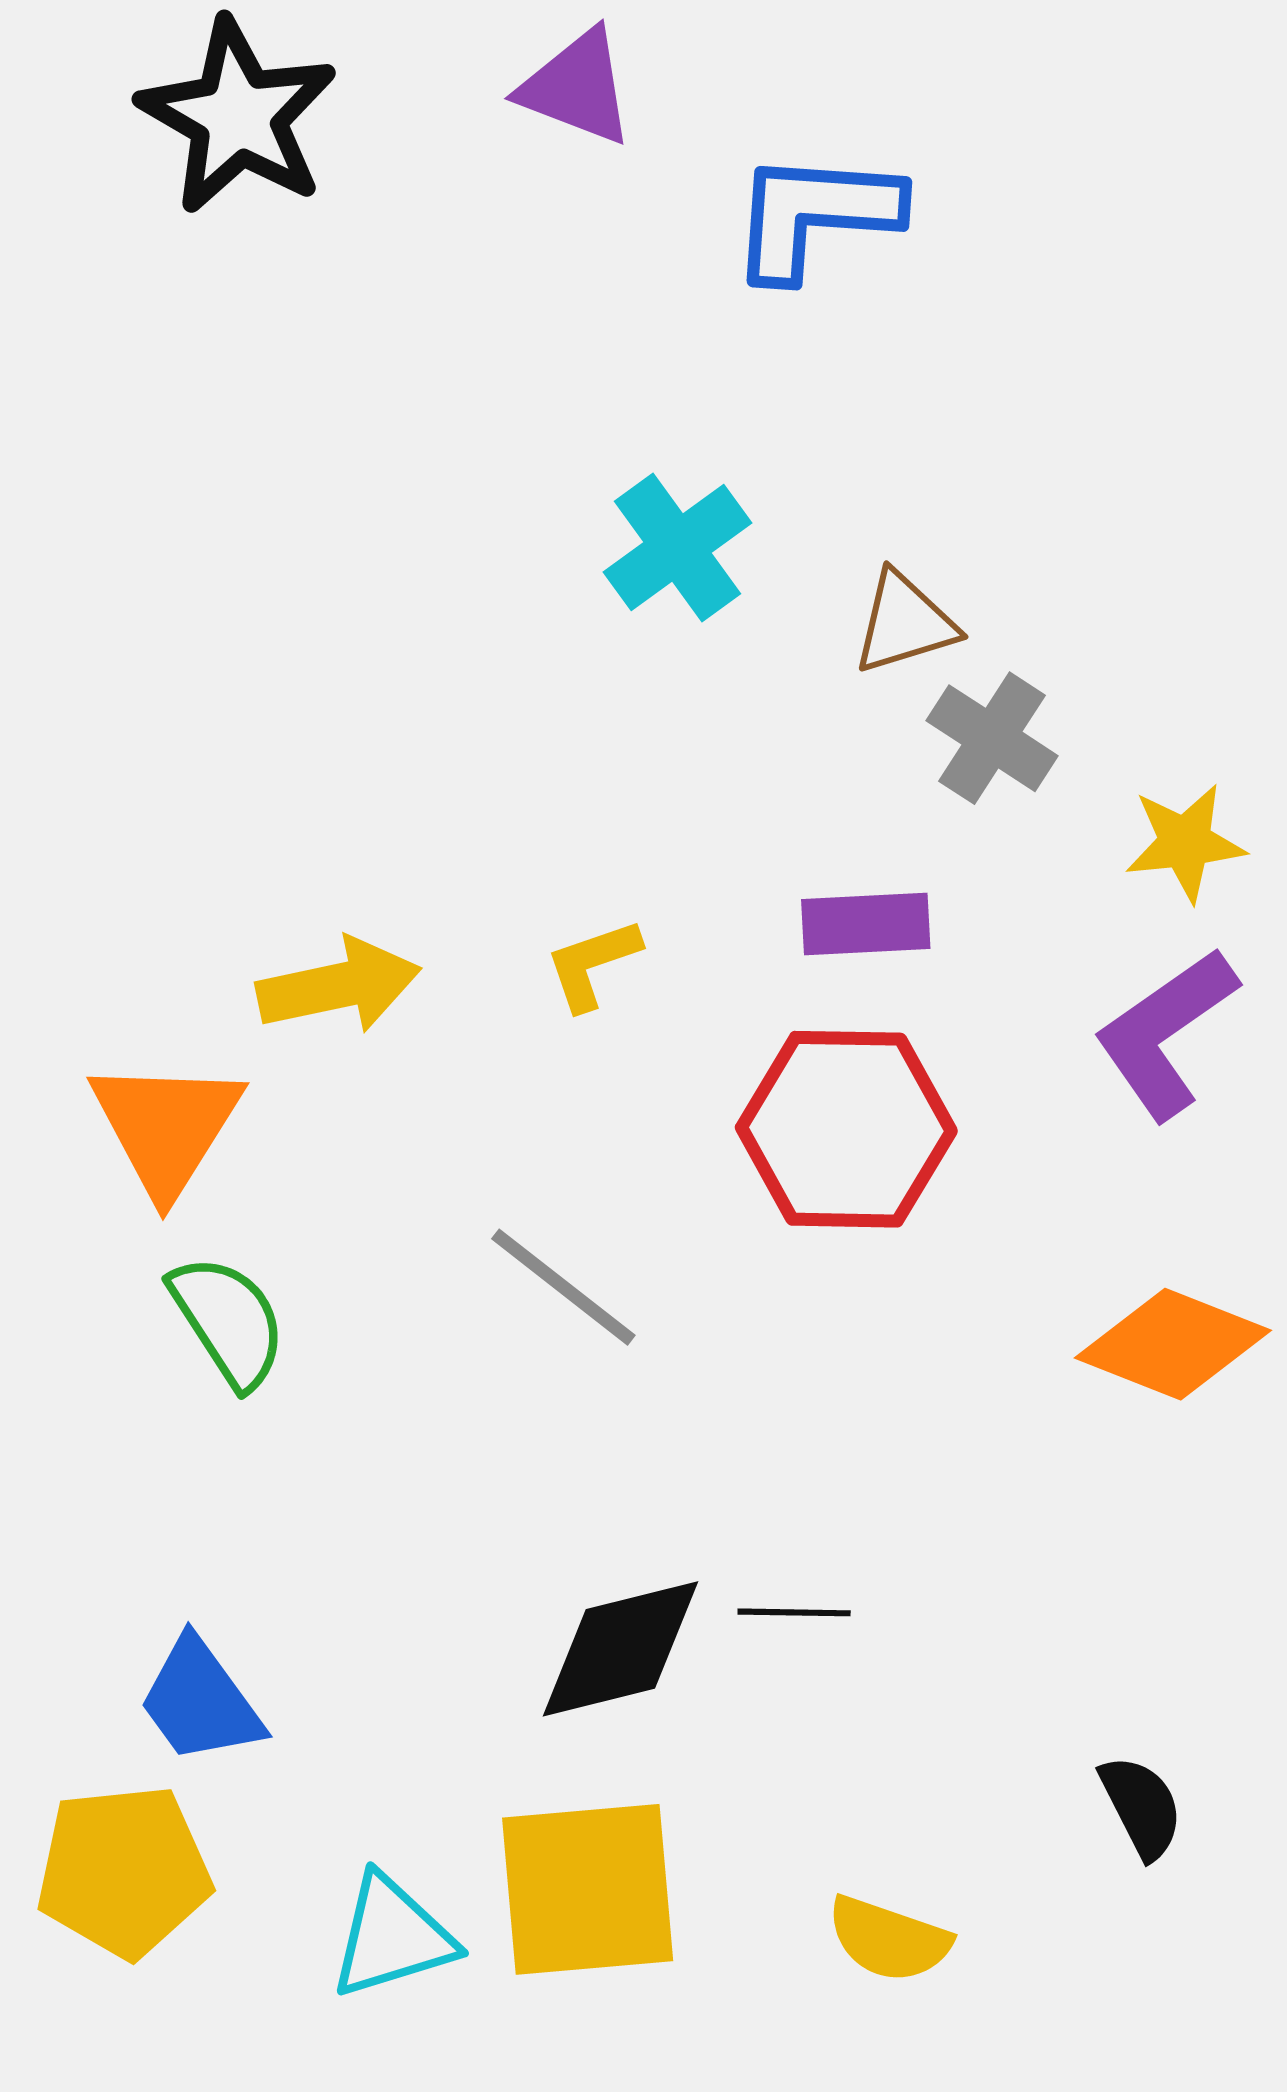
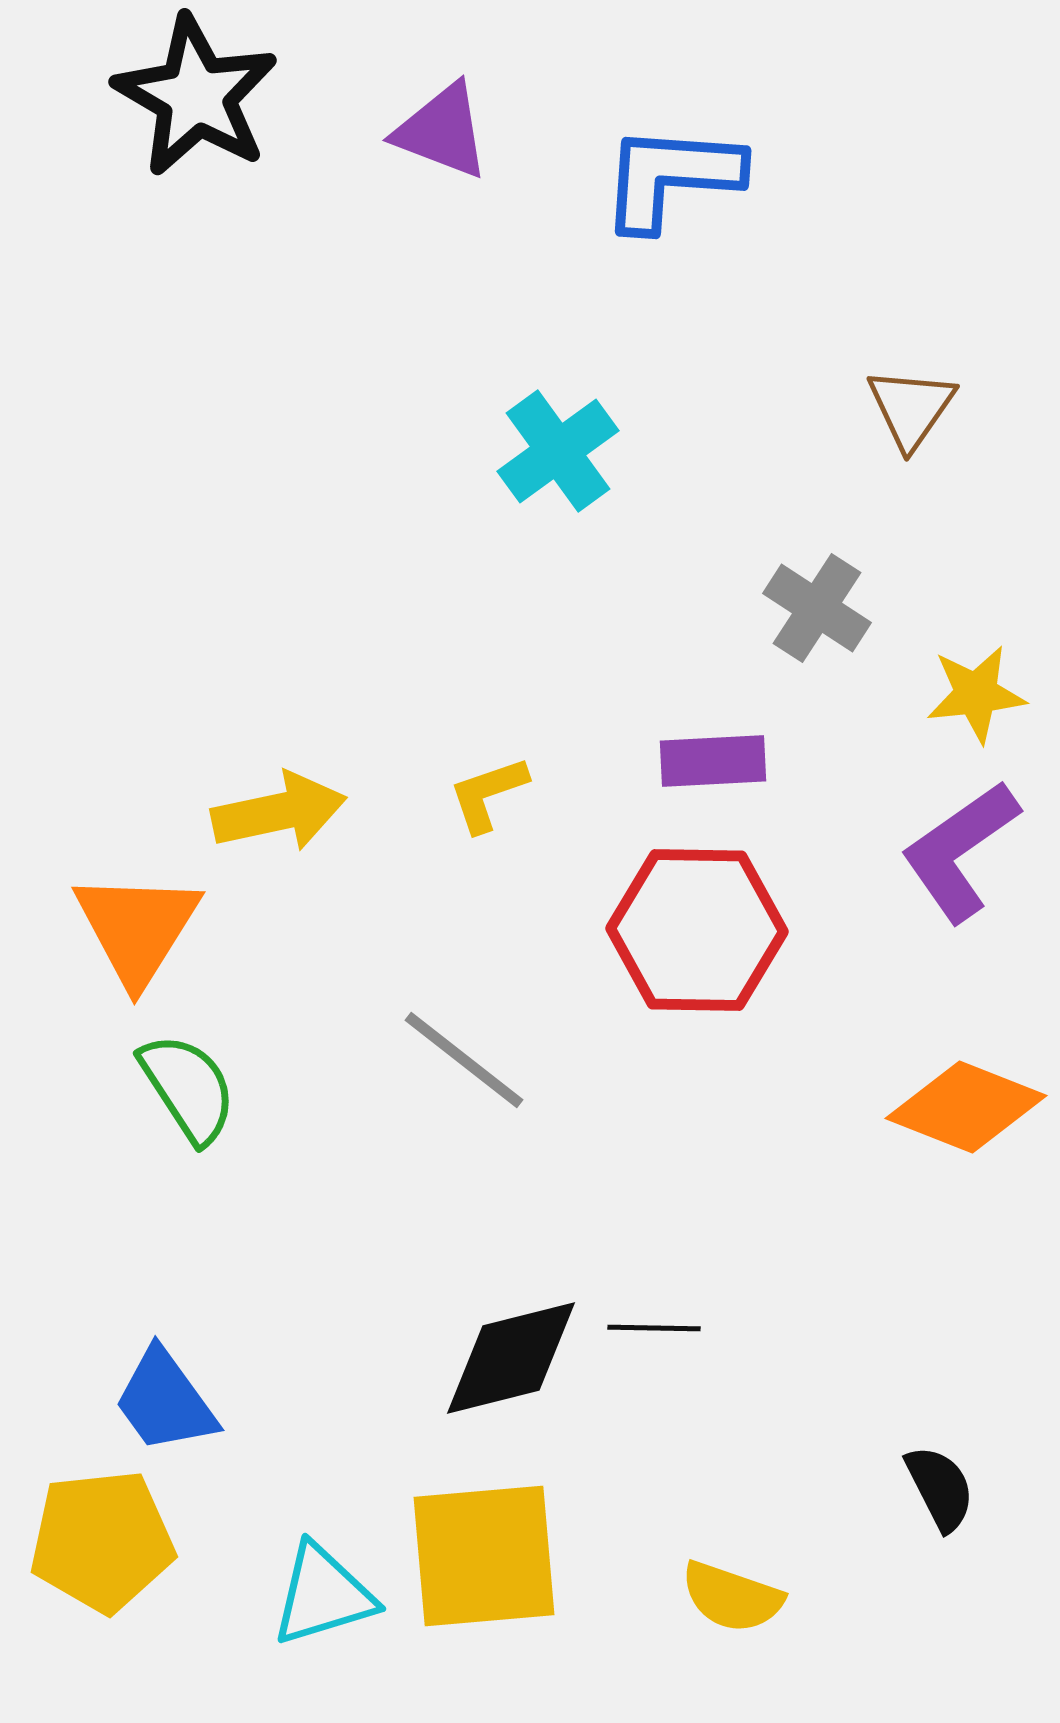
purple triangle: (577, 87) -> (442, 131), moved
brown triangle: (905, 623) -> (911, 408), moved, turned -38

